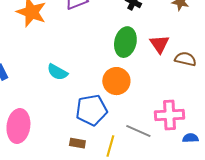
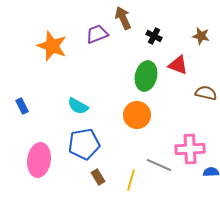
red triangle: (159, 44) -> (178, 65), moved, turned -35
blue pentagon: (91, 110) -> (84, 144), moved
brown rectangle: (77, 143) -> (98, 177), turned 49

